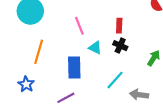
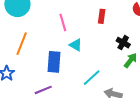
red rectangle: (119, 26) -> (102, 16), moved
black cross: (120, 46) -> (123, 43), moved

